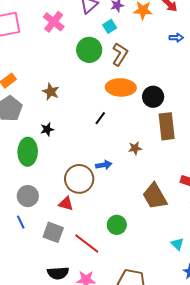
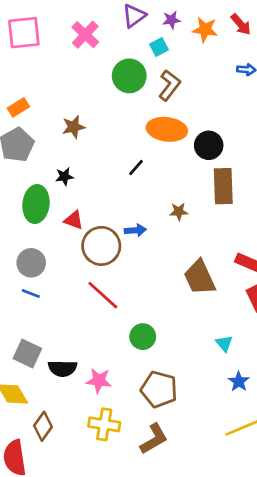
brown star: (51, 92) -> (74, 127), turned 30
red triangle: (66, 204) -> (74, 220), moved
blue line: (21, 222) -> (31, 293), moved, turned -48
green circle: (117, 225) -> (143, 337), moved
gray square: (53, 232) -> (27, 354), moved
red line: (87, 243) -> (103, 295), moved

